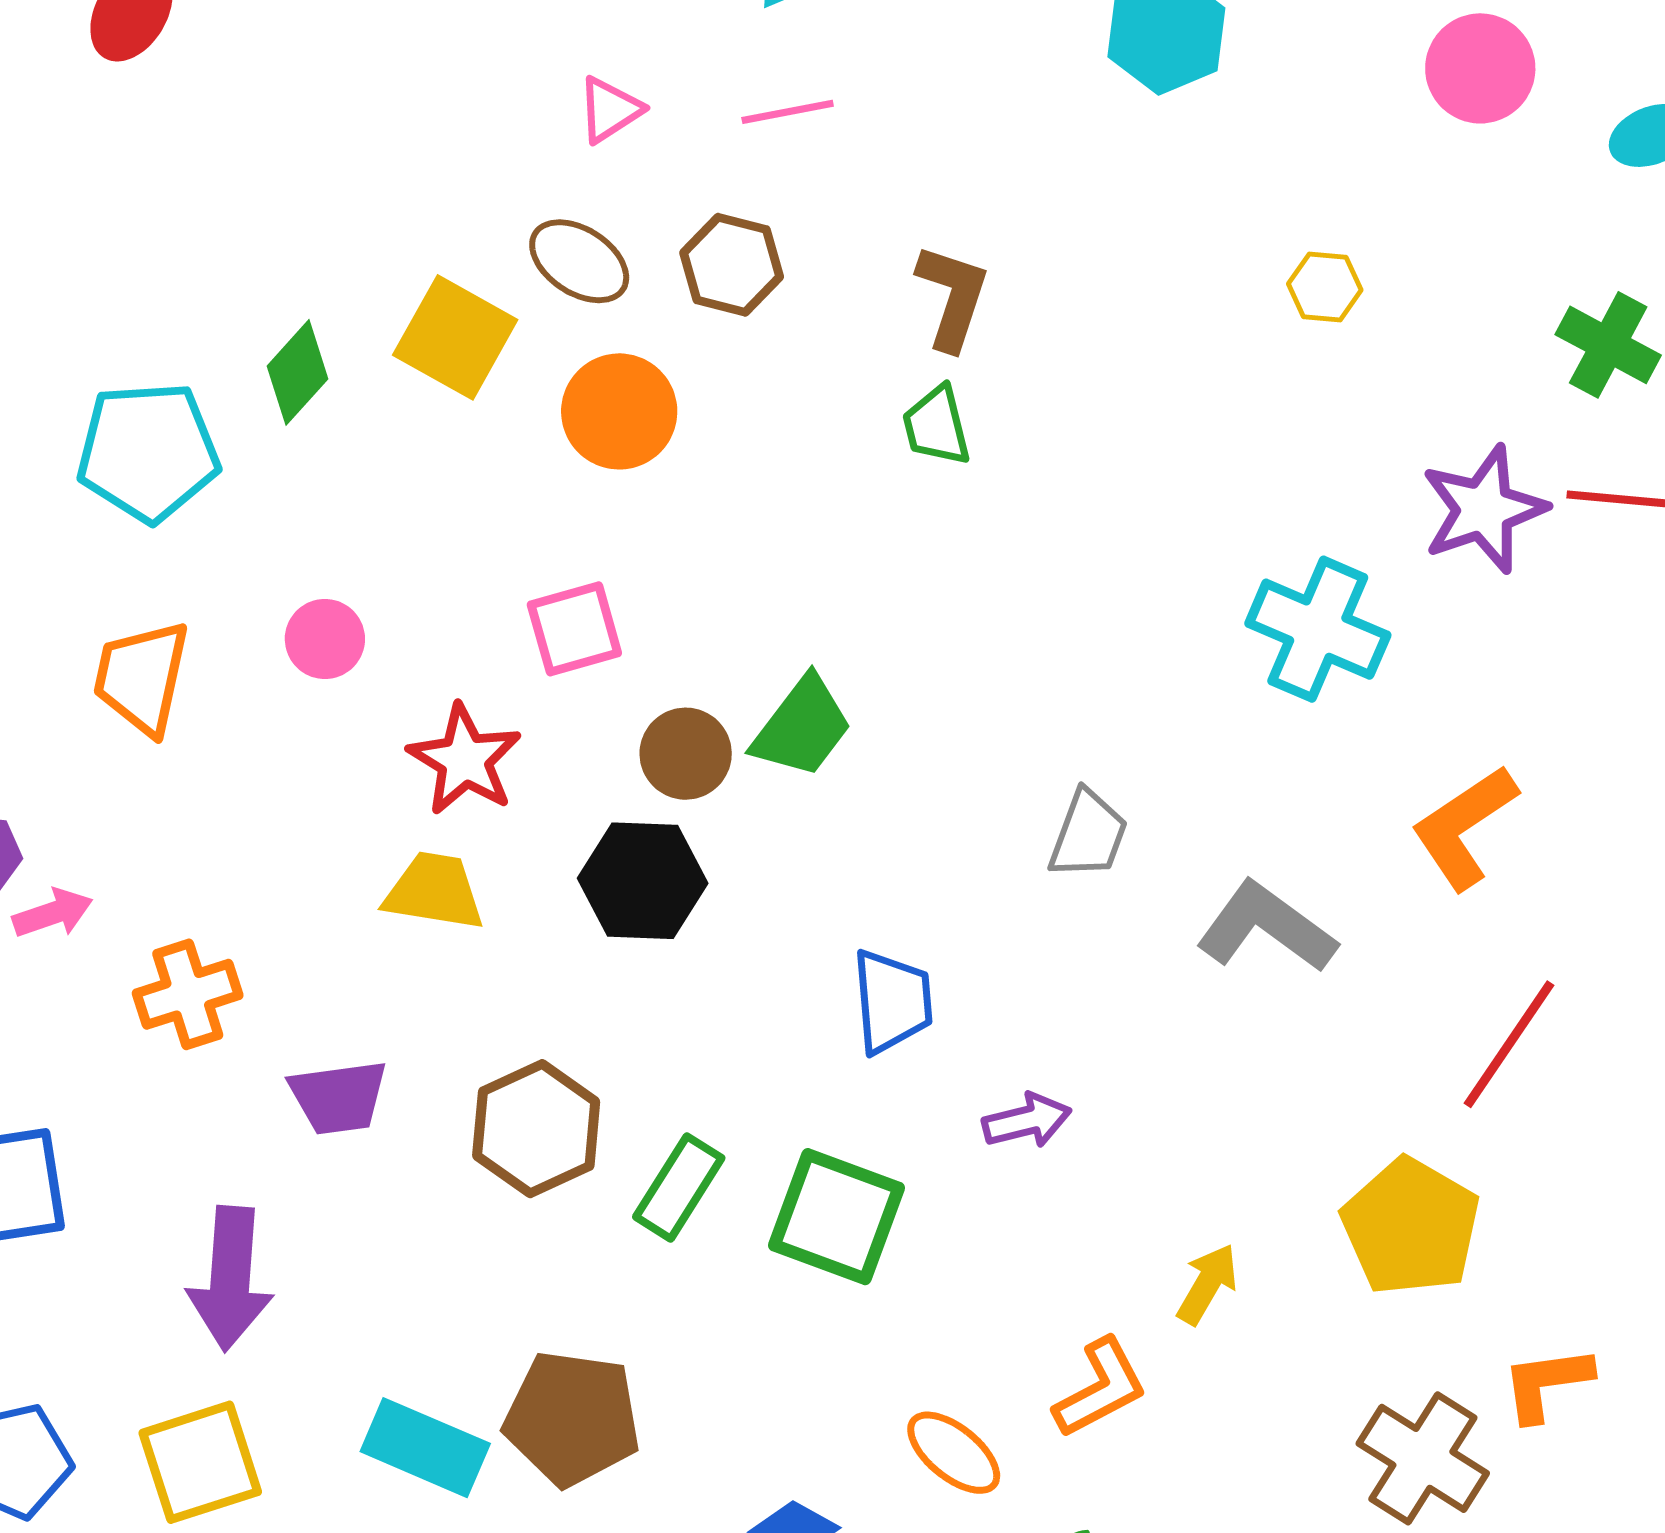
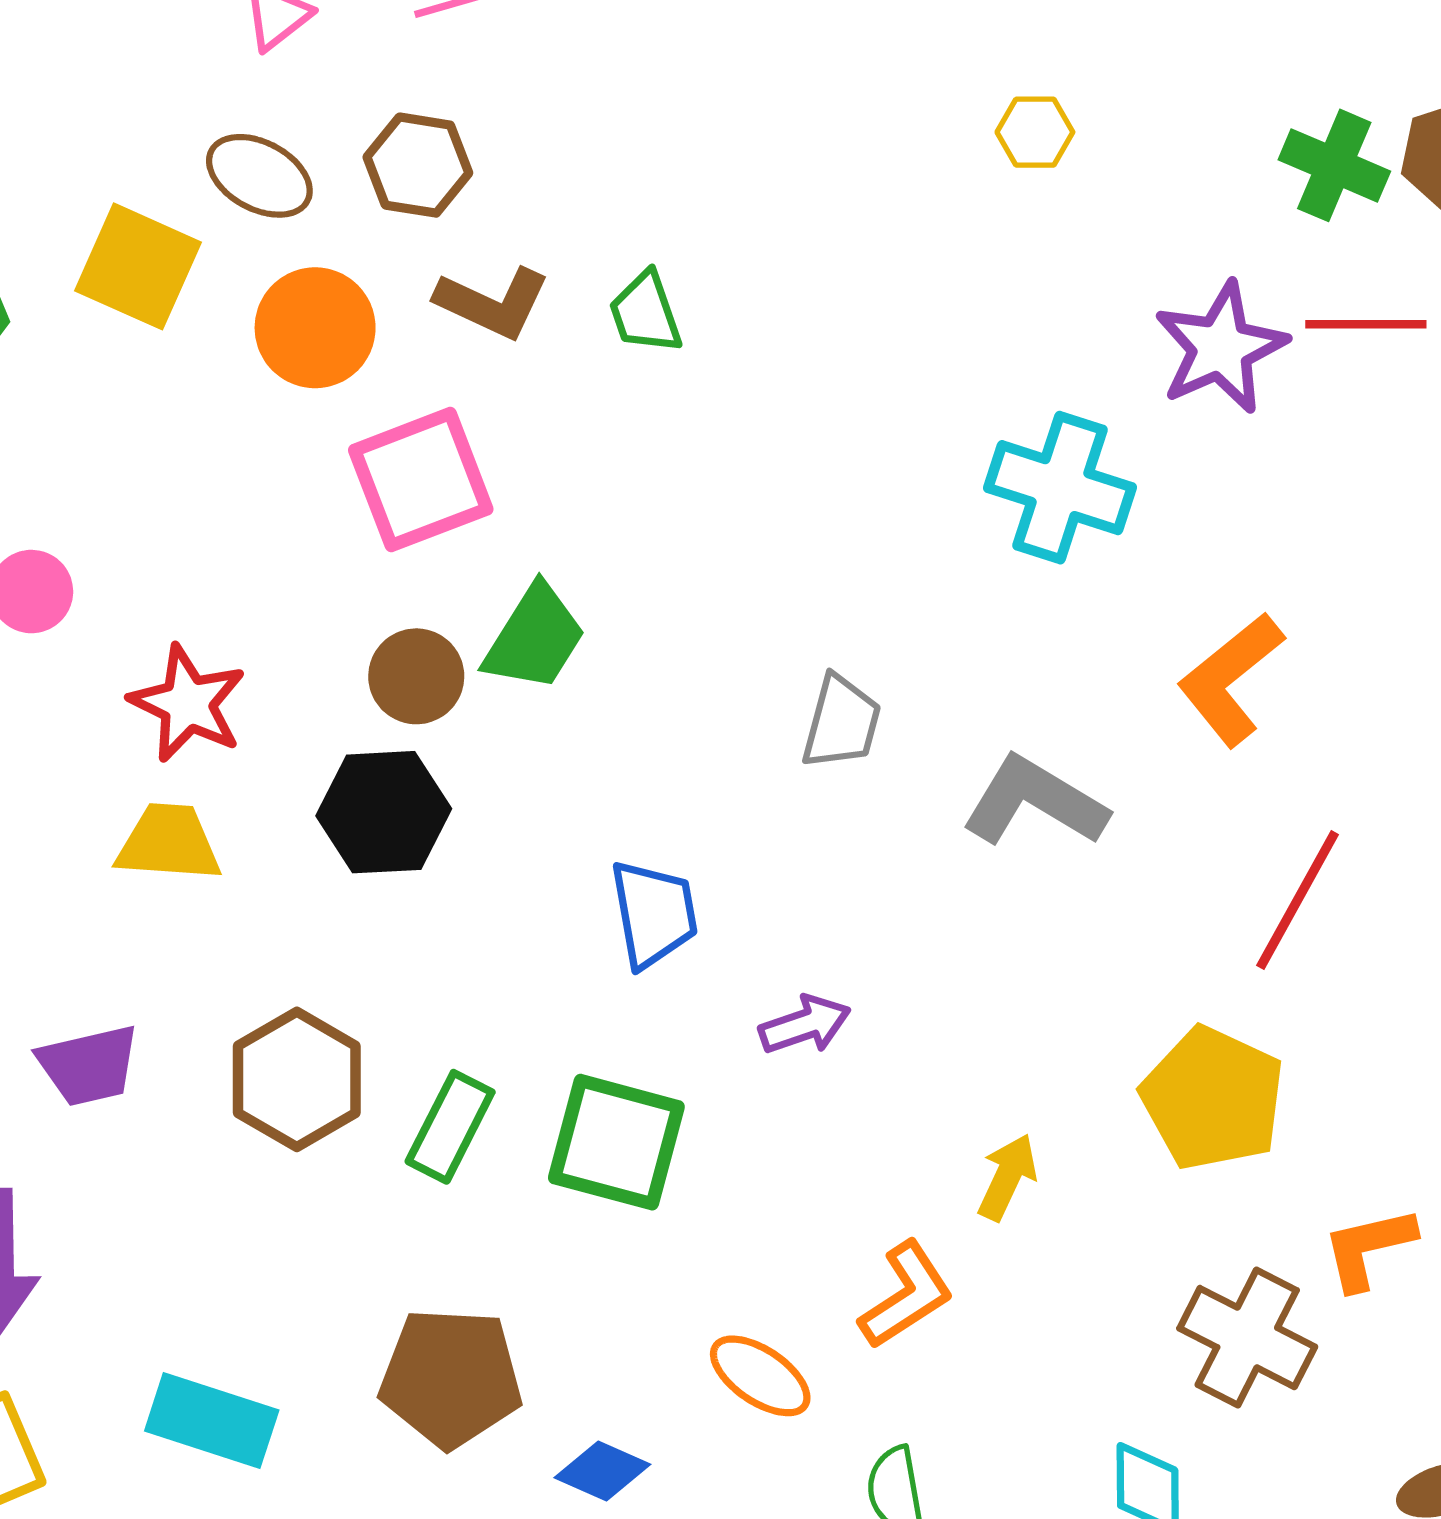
brown L-shape: (953, 297) -> (493, 303), moved, turned 102
pink square: (574, 629) -> (421, 480), moved, size x1.4
brown pentagon: (572, 1418) -> (451, 1378), moved

